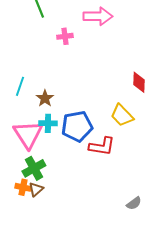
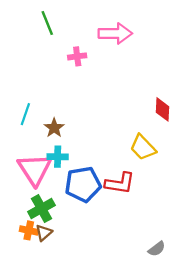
blue pentagon: (77, 126) -> (83, 184), moved

